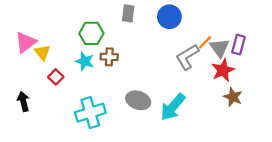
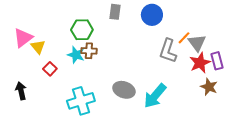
purple rectangle: (239, 45) -> (217, 61), moved, turned -30
brown cross: (109, 57) -> (89, 51), moved
gray L-shape: (187, 57) -> (168, 51), turned -40

